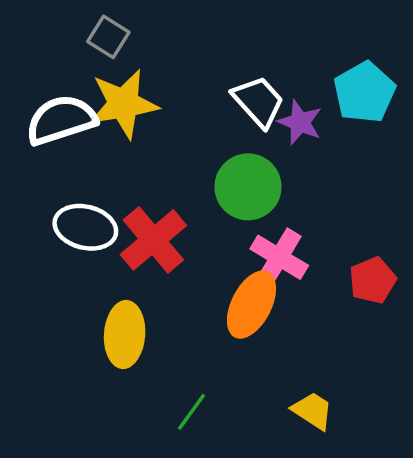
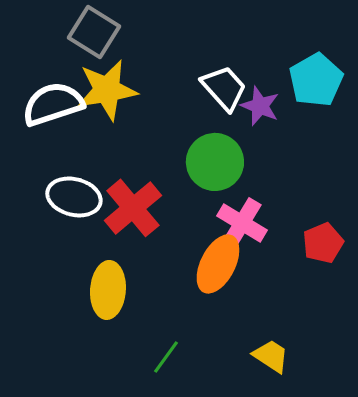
gray square: (108, 37) -> (94, 32), size x1.4

